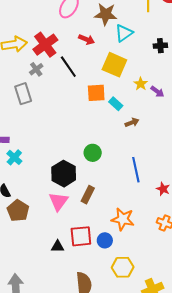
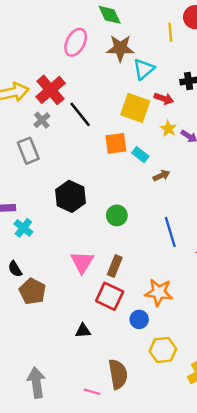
red arrow: (87, 39) -> (164, 99), moved
black hexagon: (64, 174) -> (71, 196), moved
pink triangle: (58, 201) -> (82, 262), moved
red square: (81, 236) -> (110, 296), moved, turned 35

